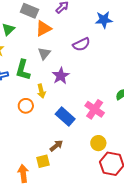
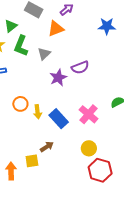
orange triangle: (43, 28) -> (56, 29), moved
purple semicircle: (81, 44) -> (80, 67), moved
green L-shape: (23, 70) -> (21, 46), moved
yellow arrow: (41, 91) -> (38, 112), moved

